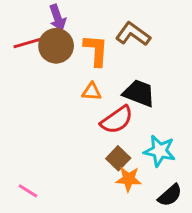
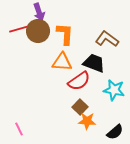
brown L-shape: (133, 34) -> (107, 39), moved
orange triangle: (92, 92) -> (62, 62), size x1.5
cyan star: (160, 151) -> (114, 90), moved
pink line: (28, 191) -> (19, 129), turned 32

